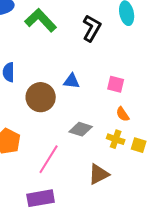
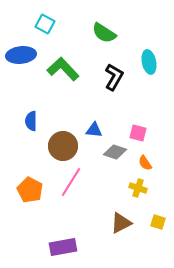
gray diamond: (81, 129) -> (115, 152), moved
yellow square: (139, 145) -> (158, 222), moved
pink line: (49, 159) -> (71, 182), moved

